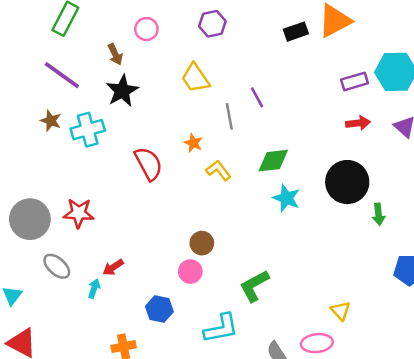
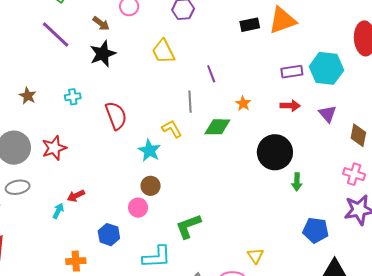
brown arrow: (115, 54) -> (101, 23), turned -36
gray line: (229, 116) -> (190, 102), moved
brown star: (51, 121) -> (28, 96), moved
cyan cross: (88, 130) -> (73, 97), moved, size x0.6
orange star: (193, 143) -> (243, 103), moved
cyan star: (286, 198) -> (149, 150), moved
red star: (79, 213) -> (54, 148), turned -30
gray ellipse: (57, 266) -> (18, 187), moved, turned -60

